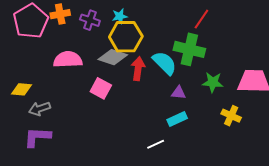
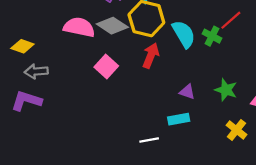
green cross: (189, 49) -> (212, 36), moved, size x0.6
gray diamond: (113, 57) -> (112, 26), moved
cyan semicircle: (165, 63) -> (184, 34), moved

